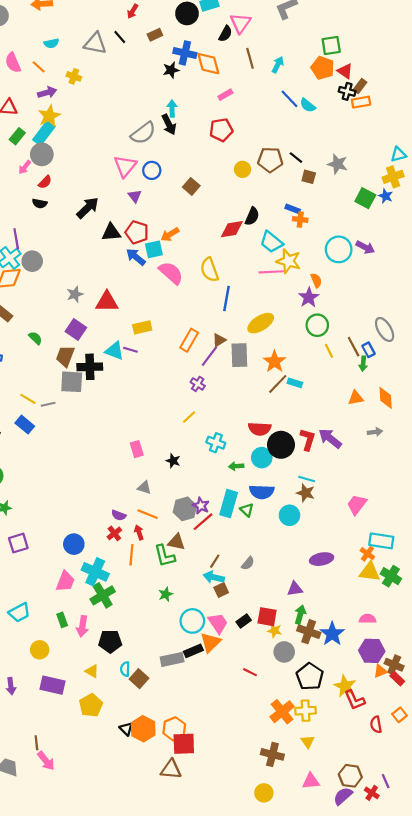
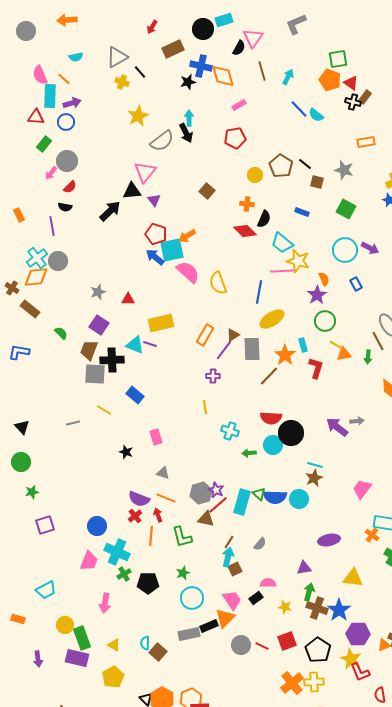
brown rectangle: (155, 35) -> (173, 49), size x1.5
black line: (120, 37) -> (140, 72), moved
gray triangle: (95, 43) -> (117, 57), turned -40
yellow cross: (74, 76) -> (122, 82), moved
orange rectangle: (361, 102) -> (366, 142), moved
yellow star: (49, 116) -> (138, 116), moved
cyan rectangle: (44, 133) -> (50, 96), moved, turned -35
brown pentagon: (270, 160) -> (281, 166), turned 30
blue circle: (152, 170) -> (66, 122), moved
green square: (365, 198) -> (346, 209), moved
orange cross: (300, 220) -> (247, 204), moved
red diamond: (232, 229) -> (245, 231), turned 55
black triangle: (111, 232) -> (132, 191), moved
purple line: (16, 239) -> (52, 226), moved
cyan square: (154, 249) -> (172, 250), size x1.4
yellow semicircle: (209, 270) -> (218, 283), moved
blue line: (227, 299) -> (259, 292), moved
red triangle: (107, 302) -> (128, 299), size x0.6
yellow rectangle: (142, 327) -> (161, 323), size x1.4
brown line: (354, 347) -> (378, 341), moved
blue rectangle: (369, 350) -> (356, 284), moved
yellow line: (329, 351) -> (336, 345), turned -32
cyan rectangle: (295, 383) -> (303, 345), moved, turned 56
purple cross: (198, 384) -> (213, 376), turned -32
brown line: (278, 384) -> (269, 376), moved
orange triangle: (356, 398) -> (344, 354), moved
yellow line: (28, 399) -> (104, 410), moved
gray line: (48, 404) -> (73, 423), moved
yellow line: (189, 417) -> (205, 407), turned -56
blue rectangle: (25, 425) -> (135, 395), moved
gray arrow: (375, 432) -> (357, 421), moved
red L-shape: (308, 439) -> (316, 368), moved
black star: (173, 461) -> (126, 452), moved
blue semicircle: (262, 492) -> (275, 497), moved
brown star: (306, 493) -> (314, 478), turned 30
cyan rectangle: (229, 504) -> (242, 502), moved
purple semicircle: (119, 515) -> (139, 499), size x1.5
brown triangle: (176, 542) -> (206, 519), moved
yellow triangle: (370, 572) -> (353, 578), moved
cyan arrow: (214, 577) -> (228, 557), turned 90
green cross: (103, 595) -> (124, 574), size x0.6
red square: (267, 617) -> (287, 641), moved, turned -30
pink semicircle: (367, 619) -> (268, 583), moved
green rectangle: (62, 620) -> (82, 638), moved, size x1.6
cyan circle: (192, 621) -> (192, 598), moved
black pentagon: (110, 641) -> (148, 583), moved
purple hexagon: (372, 651) -> (358, 634), moved
gray circle: (284, 652) -> (241, 645), moved

